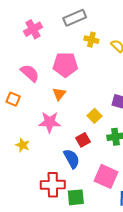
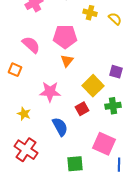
orange triangle: (59, 94) -> (67, 61), moved
yellow square: (95, 116) -> (93, 86), size x1.5
blue semicircle: (72, 159) -> (60, 127), moved
red cross: (53, 185) -> (26, 150), moved, turned 35

